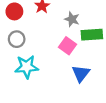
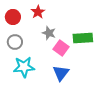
gray star: (72, 19) -> (49, 33), moved
blue triangle: (81, 73) -> (61, 73), moved

